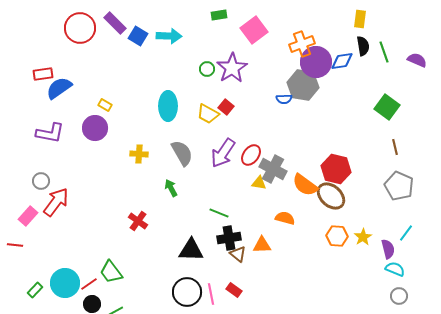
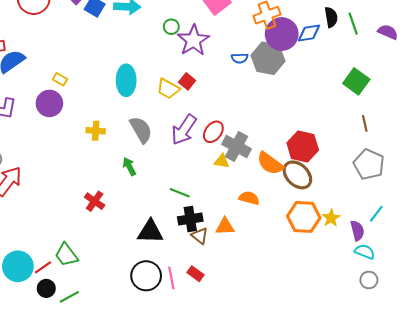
green circle: (207, 69) -> (171, 27), moved
blue semicircle: (284, 99) -> (240, 58), moved
orange hexagon: (337, 236) -> (304, 217), size x1.4

